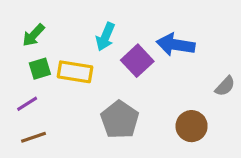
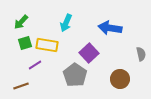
purple square: (137, 61) -> (89, 53), moved
gray semicircle: (225, 86) -> (141, 54), turned -56
purple line: (27, 104) -> (35, 65), moved

